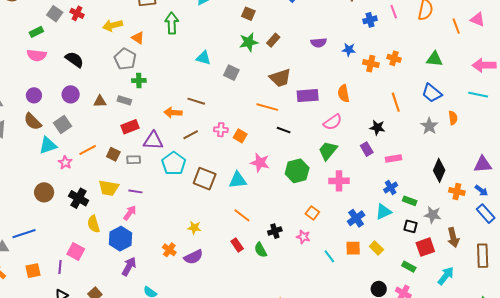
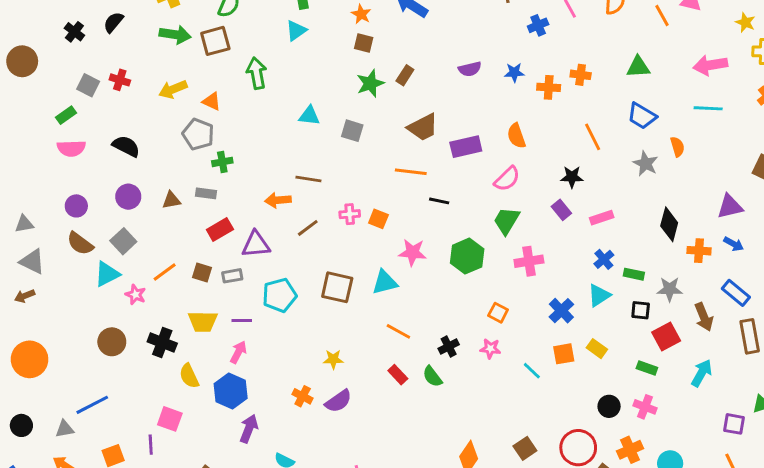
cyan pentagon: (174, 163) -> (279, 295), moved, turned 30
blue rectangle: (486, 214) -> (736, 293), moved

